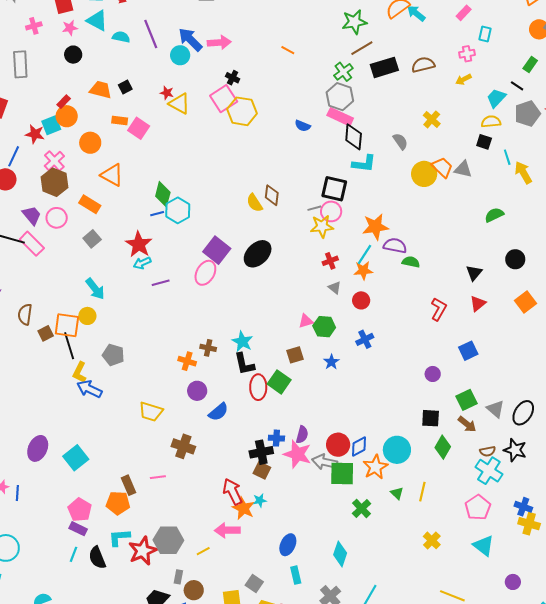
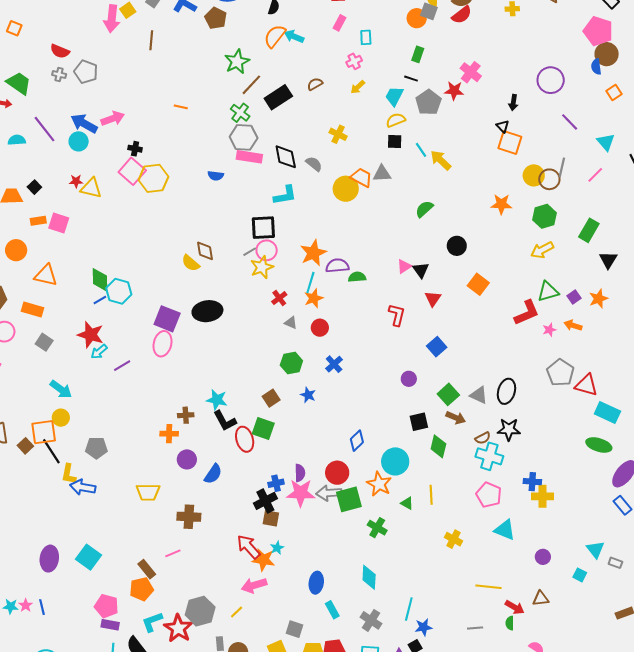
brown semicircle: (423, 65) -> (315, 84), size x0.7
black diamond: (354, 137) -> (286, 157), moved
black ellipse: (258, 254) -> (207, 311), turned 52
pink triangle: (306, 321) -> (404, 266), moved
blue diamond: (359, 447) -> (357, 441), moved

